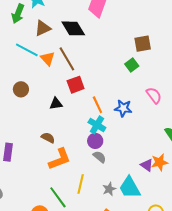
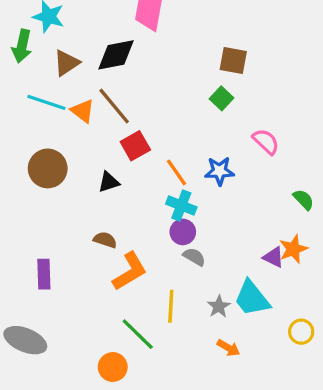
black diamond: (73, 28) -> (116, 55), turned -60
brown square: (143, 44) -> (233, 60), turned 30
brown circle: (21, 89) -> (48, 168), size x1.5

